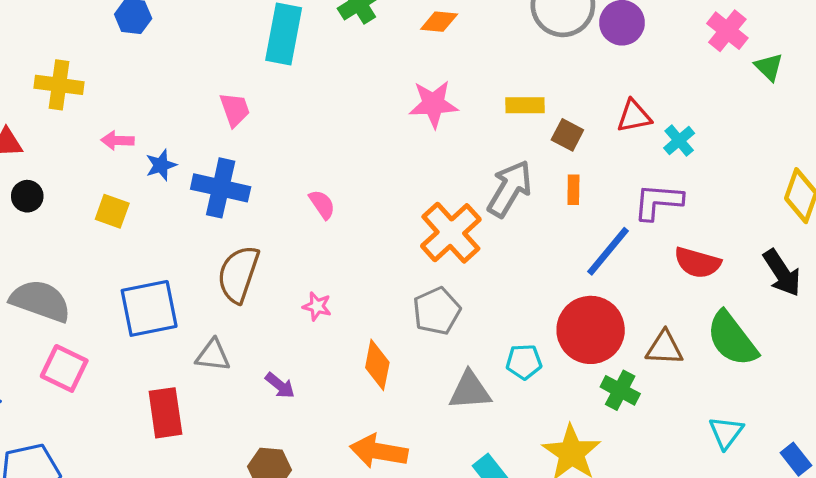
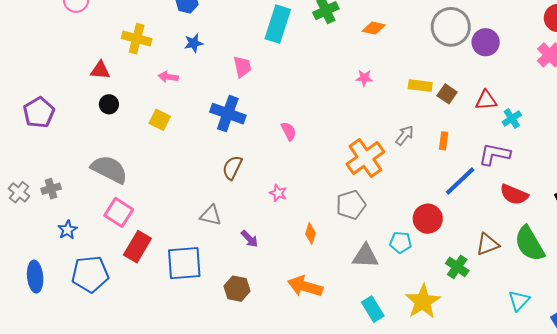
pink star: (433, 104) -> (364, 78), size x0.6
brown square: (567, 135) -> (447, 94), moved
blue star: (161, 165) -> (194, 43), moved
gray arrow: (510, 189) -> (405, 135), size x0.6
brown semicircle: (238, 274) -> (232, 168), size x0.7
blue square: (149, 308) -> (184, 263), moved
red circle: (591, 330) -> (428, 219), moved, size x0.7
brown triangle: (664, 348) -> (487, 244), turned -30
orange diamond: (377, 365) -> (311, 233), size x0.7
red rectangle: (165, 413) -> (137, 247), moved, turned 32

